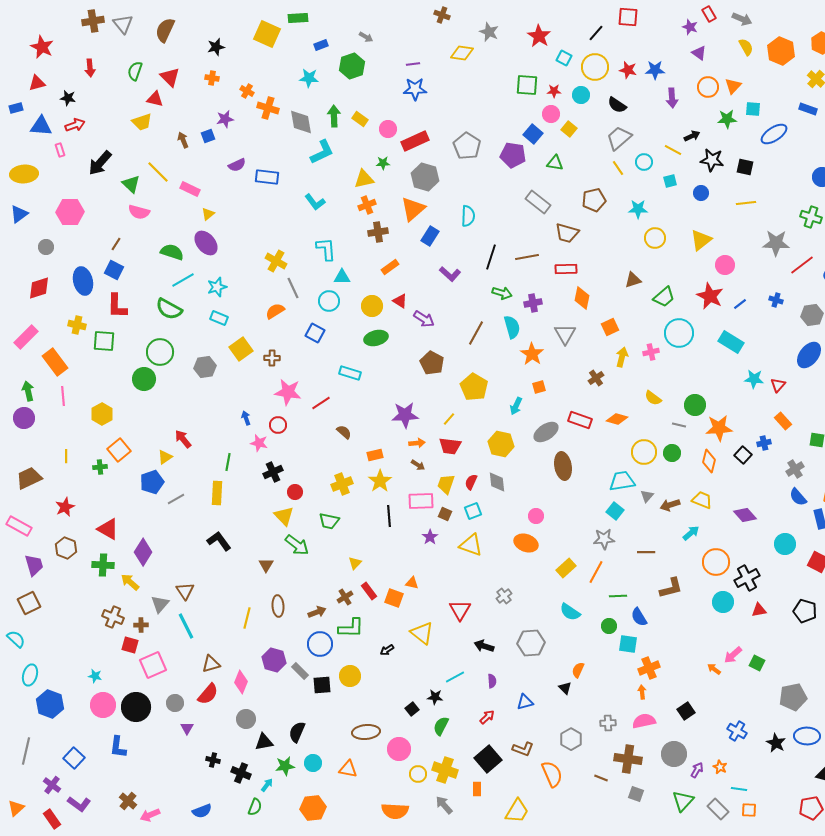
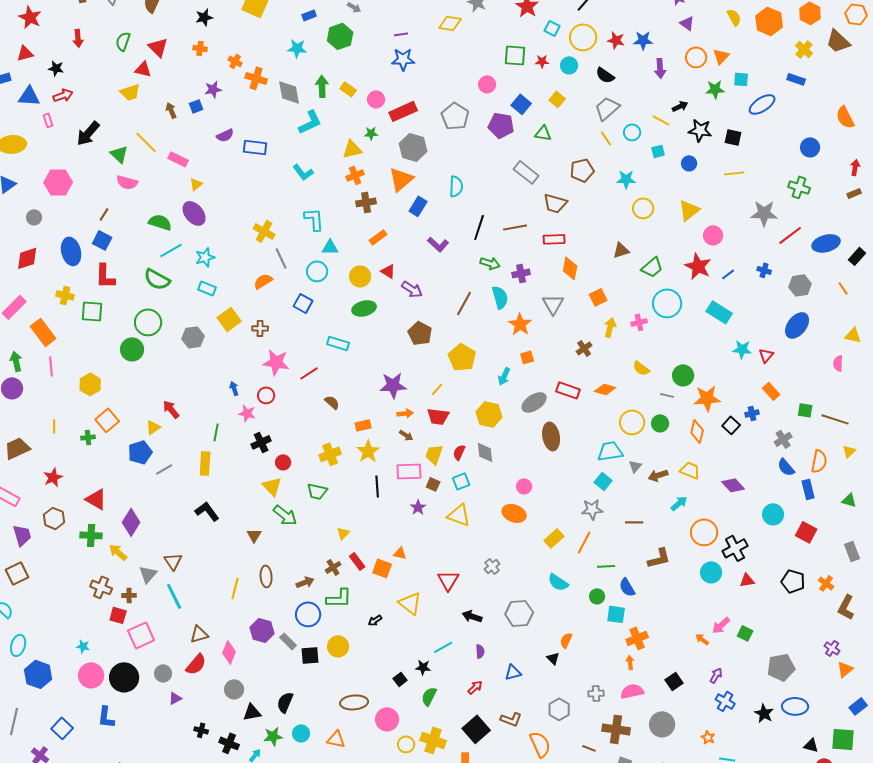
pink circle: (551, 114) -> (487, 84), moved
purple triangle: (187, 728) -> (175, 698), turned 32
purple arrow: (697, 770) -> (716, 675), moved

